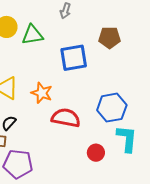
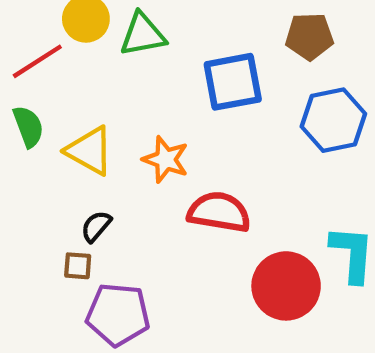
blue hexagon: (112, 108) -> (333, 120), moved
red circle: (96, 153) -> (286, 286), size x1.8

